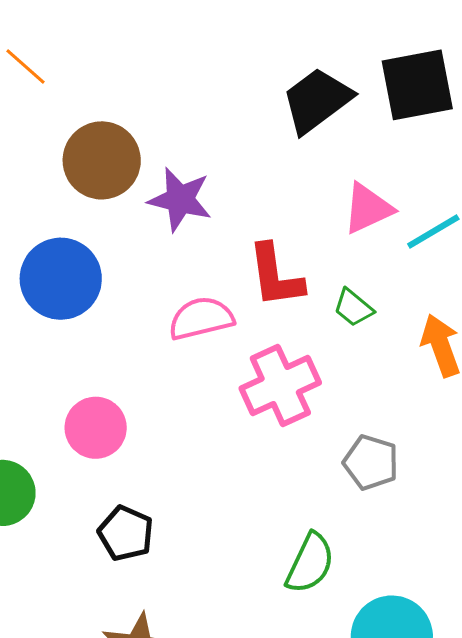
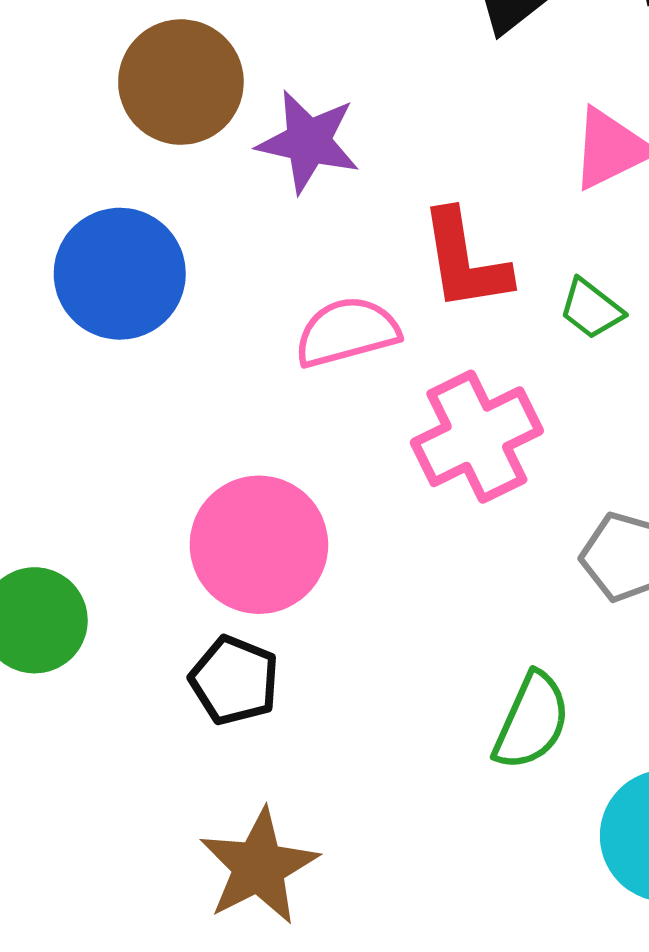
pink circle: (96, 428) -> (259, 545), moved, size x1.4

